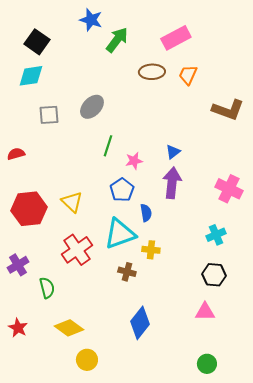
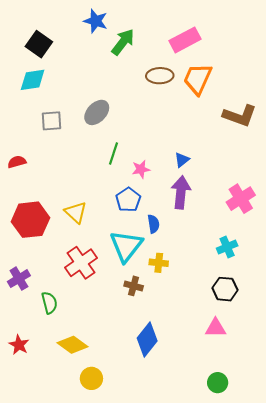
orange trapezoid: (188, 75) -> (198, 79), size x1.5
pink cross: (229, 189) -> (241, 199), turned 32
cyan triangle: (120, 234) -> (126, 246), turned -32

